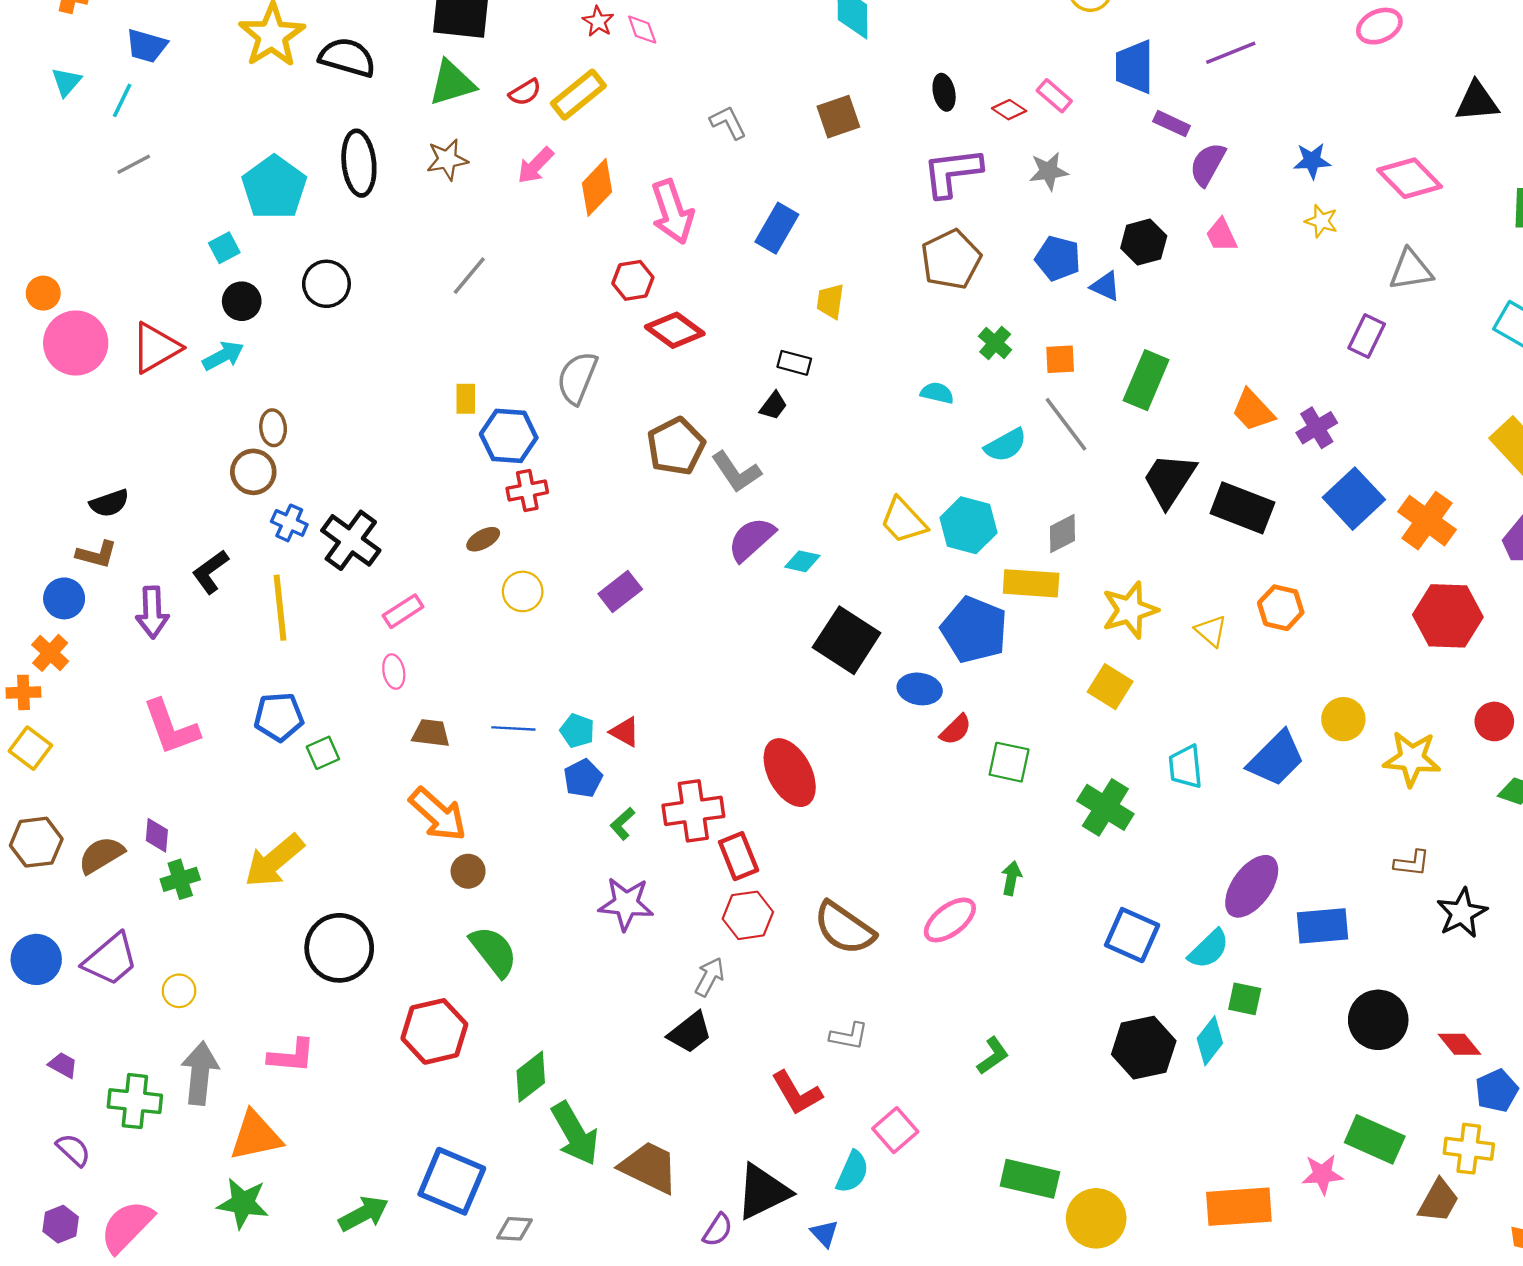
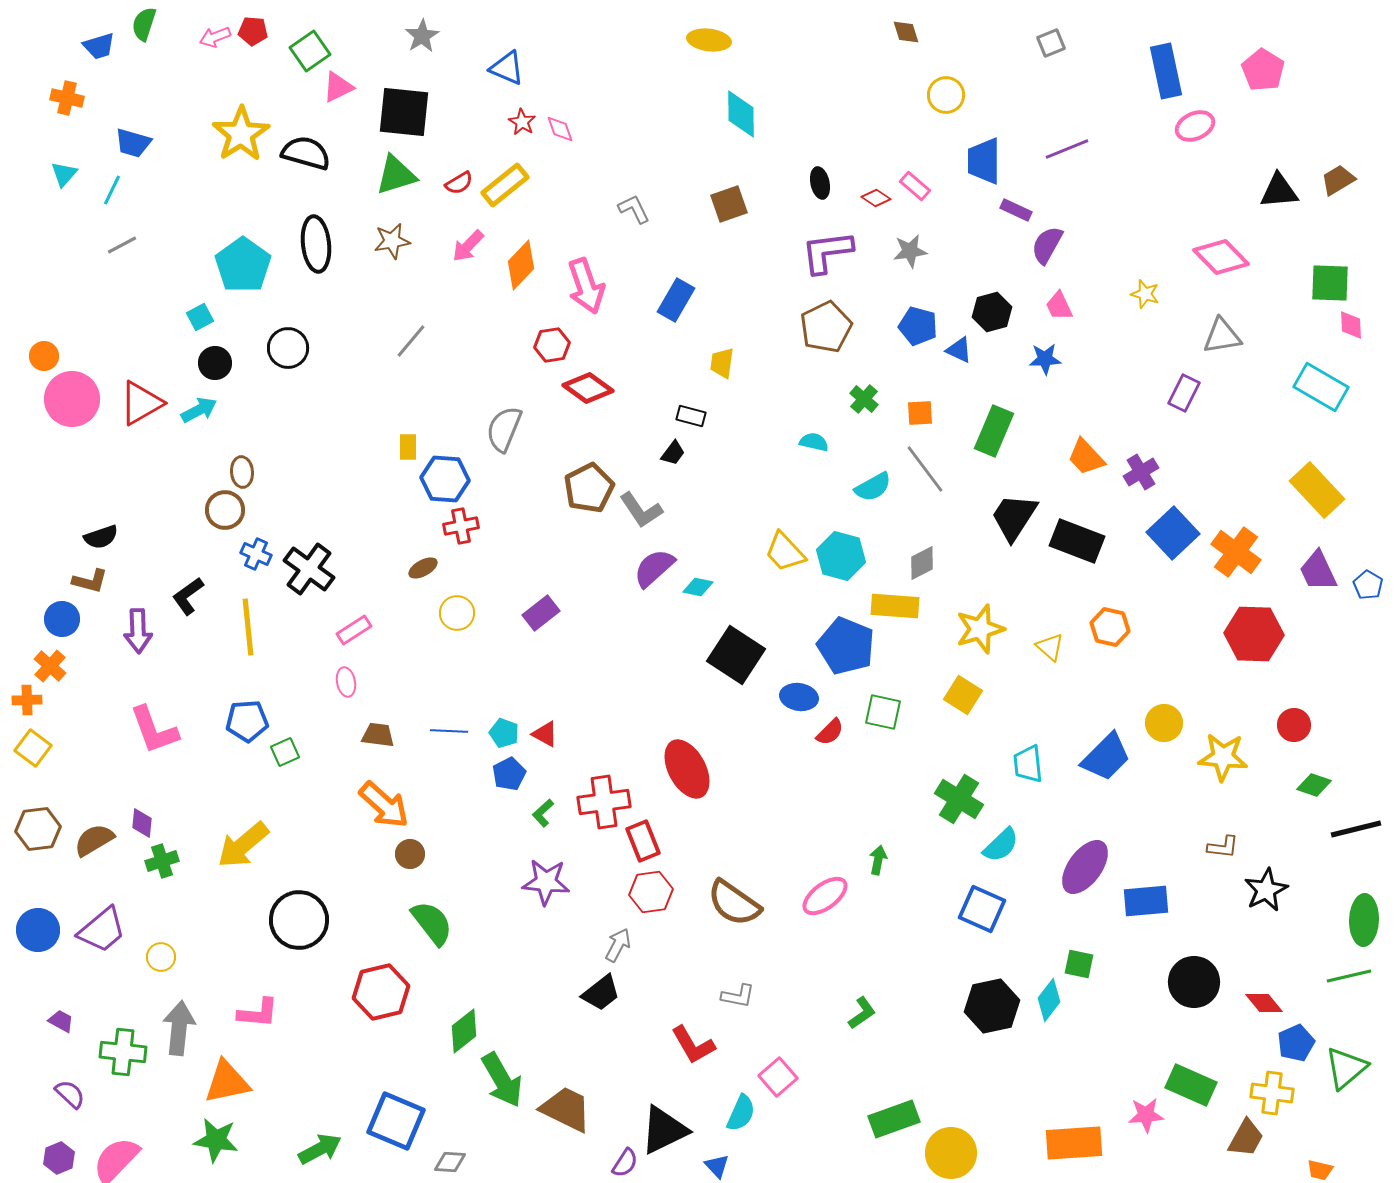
blue star: (1312, 161) -> (1045, 359), moved
green square: (1009, 762) -> (883, 712), moved
cyan semicircle: (1209, 949) -> (1001, 845), moved
green rectangle: (1030, 1179) -> (894, 1119), turned -33

